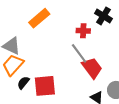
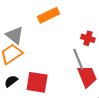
black semicircle: (23, 83) -> (11, 81), moved

